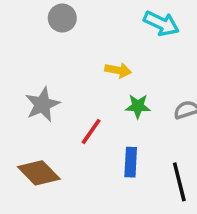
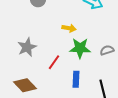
green star: (138, 106) -> (80, 48), size x1.5

